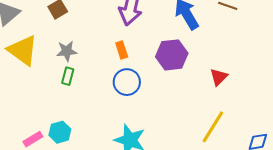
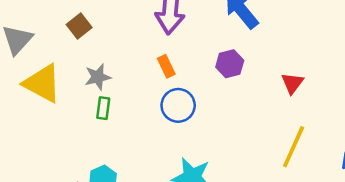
purple hexagon: (172, 55) -> (230, 64), size x0.7

